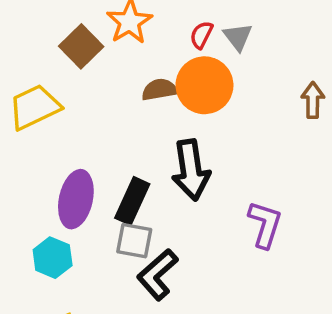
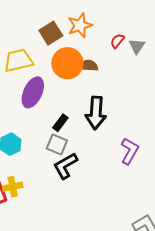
orange circle: (204, 85) -> (67, 63), moved
purple ellipse: (76, 199) -> (33, 92), moved
black rectangle: (132, 201) -> (60, 123), size x0.7

